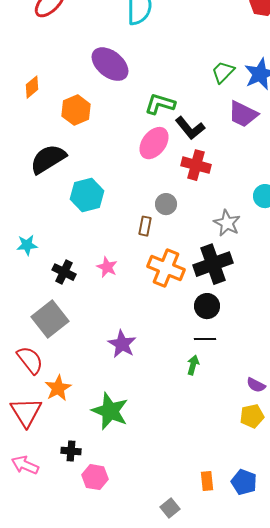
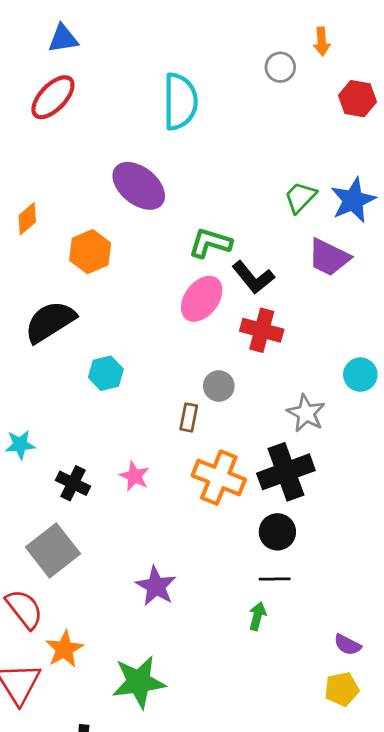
cyan hexagon: (87, 195) -> (106, 373), size x0.7
green star: (110, 411) -> (139, 682), turned -30

